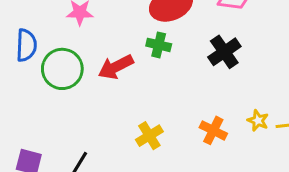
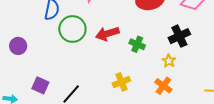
green cross: (159, 45) -> (137, 44), moved
yellow star: (258, 121) -> (169, 61), moved

